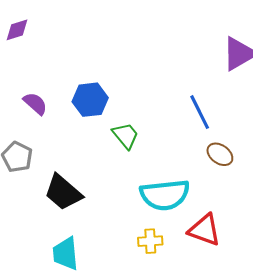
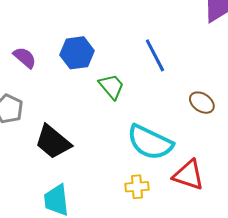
blue line: (200, 112) -> (155, 55), moved
cyan semicircle: (165, 195) -> (150, 142), turned 33

